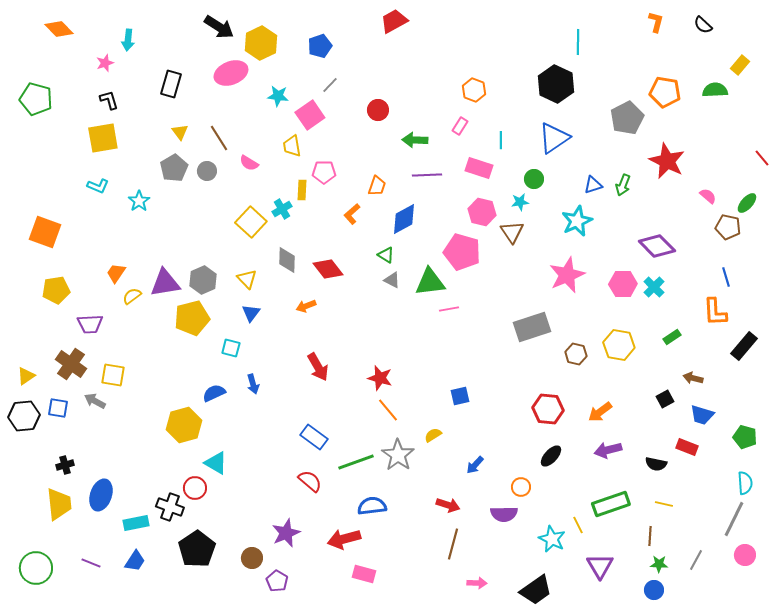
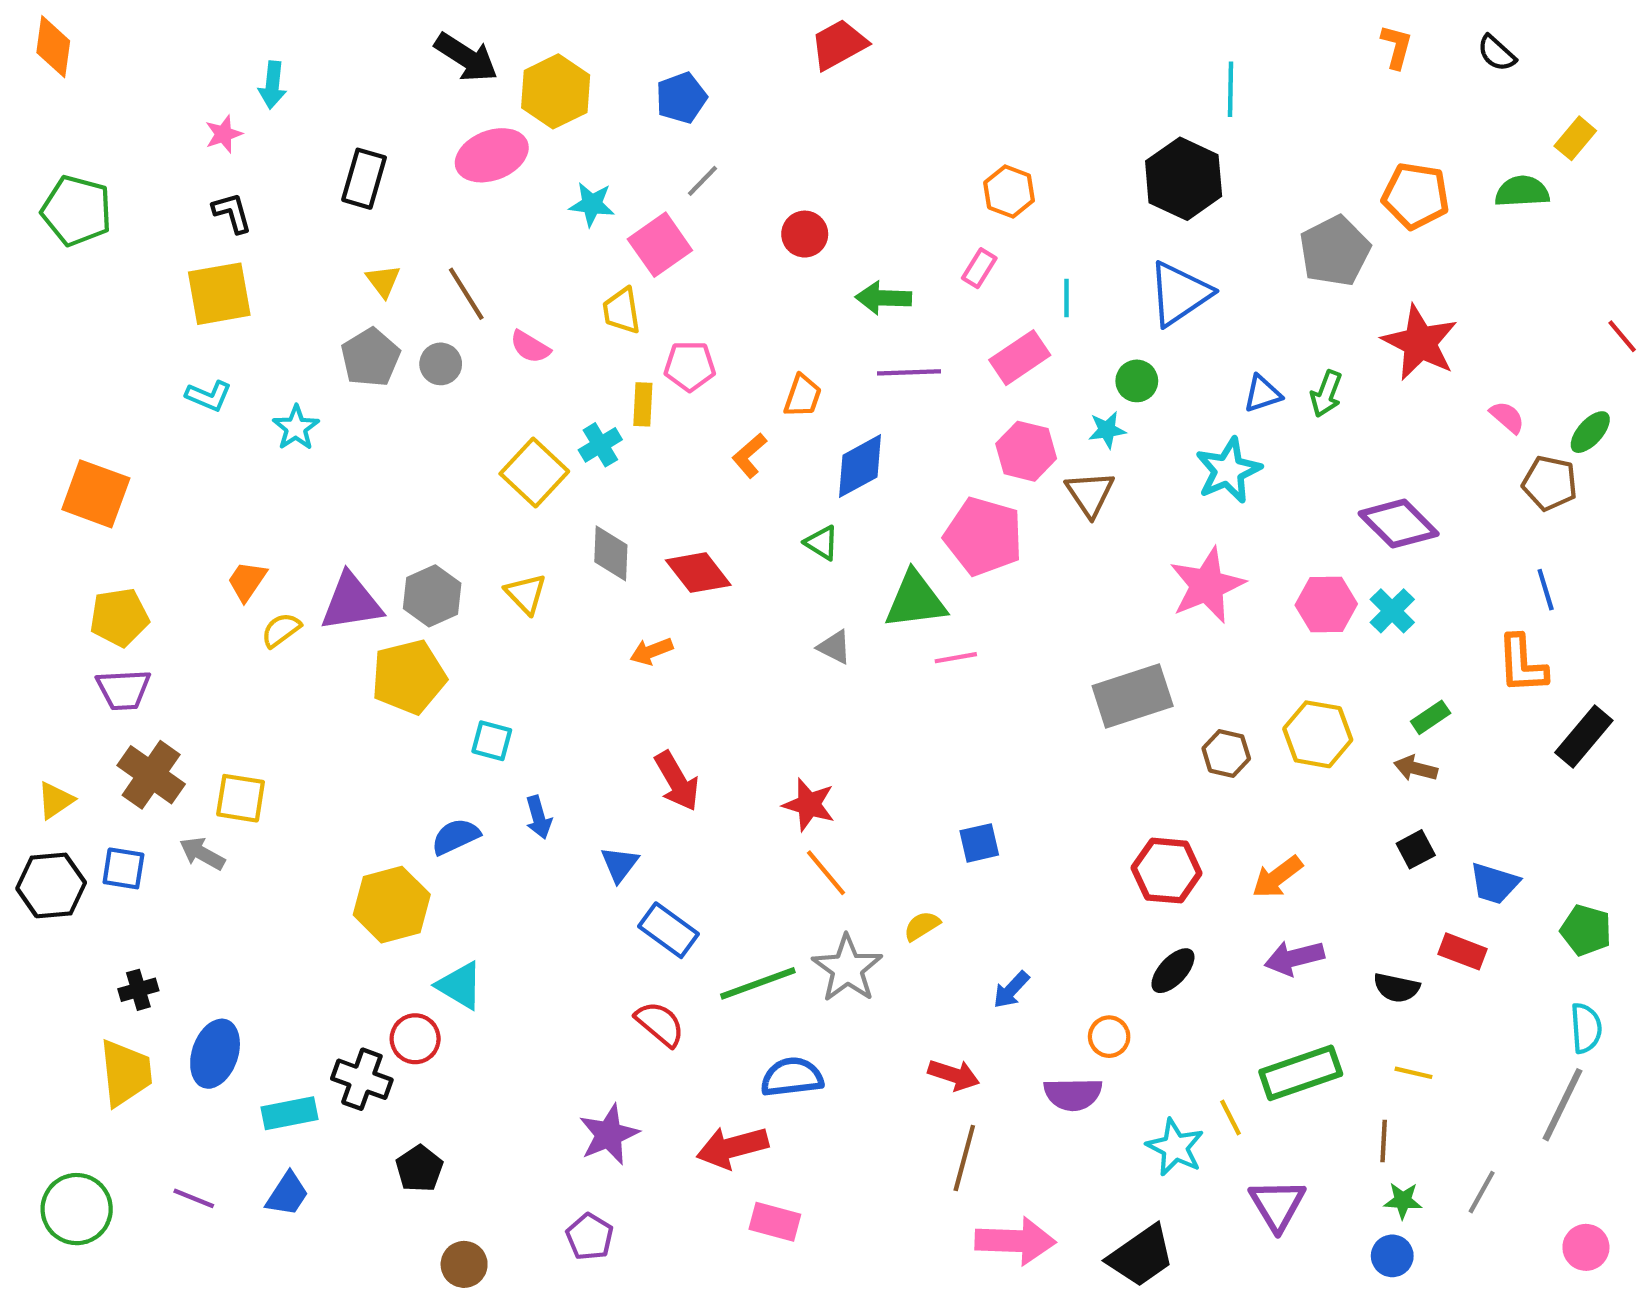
orange diamond: (59, 29) -> (53, 47), moved, turned 52
pink rectangle: (479, 168) -> (1020, 358), turned -52
gray triangle: (392, 280) -> (834, 647), moved
blue triangle: (251, 313) -> (619, 864), moved
purple trapezoid: (90, 324) -> (123, 690), moved
brown arrow: (693, 378) -> (1416, 768), moved
black pentagon: (197, 549) -> (419, 1169), size x0.6
pink circle: (745, 555) -> (1586, 1247), moved
brown circle: (252, 558) -> (464, 1264), moved
pink arrow: (477, 583) -> (1015, 1241), size x1.8

